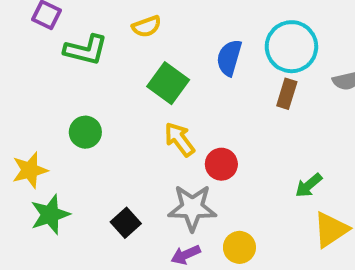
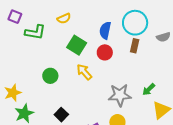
green circle: (85, 132) -> (50, 76), moved
red circle: (221, 164) -> (105, 52), moved
gray star: (192, 208) -> (120, 95), moved

